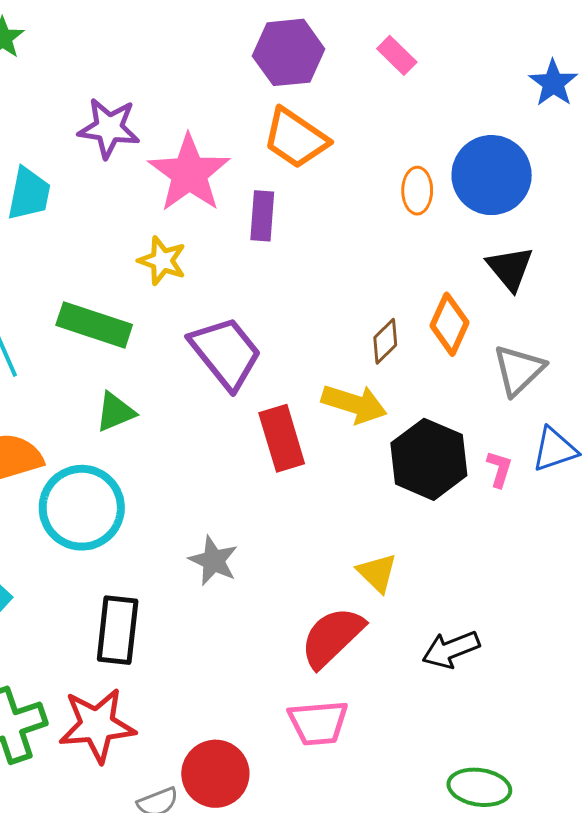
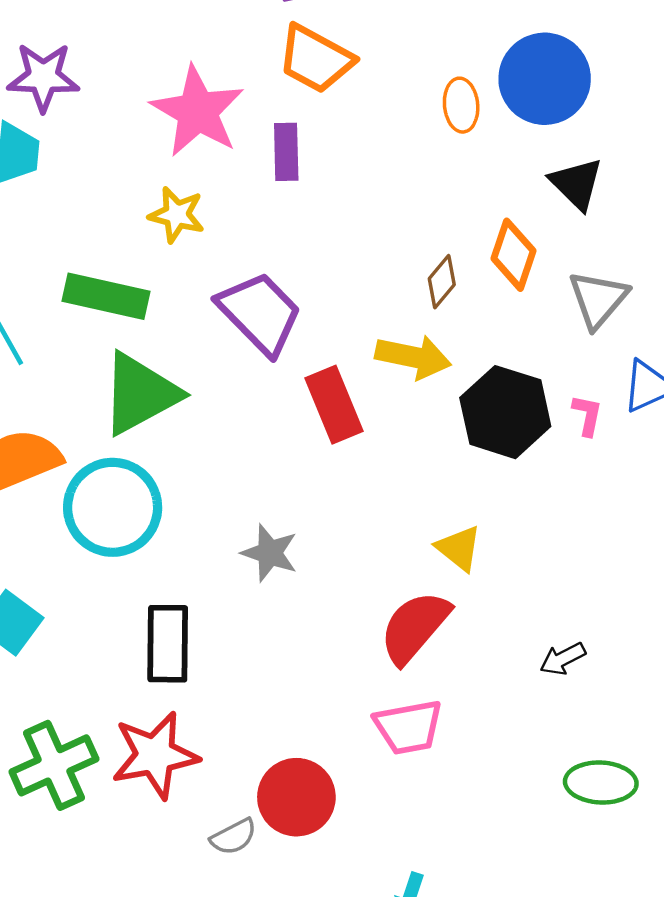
purple star: (109, 128) -> (43, 77), moved
green triangle: (115, 412) -> (140, 394), size x1.8
black arrow: (451, 649) -> (563, 659), moved, size x0.7

